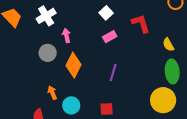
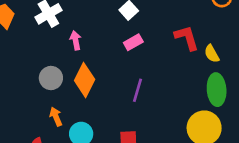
red L-shape: (141, 23) -> (187, 38), moved
gray circle: (48, 53) -> (51, 78), moved

